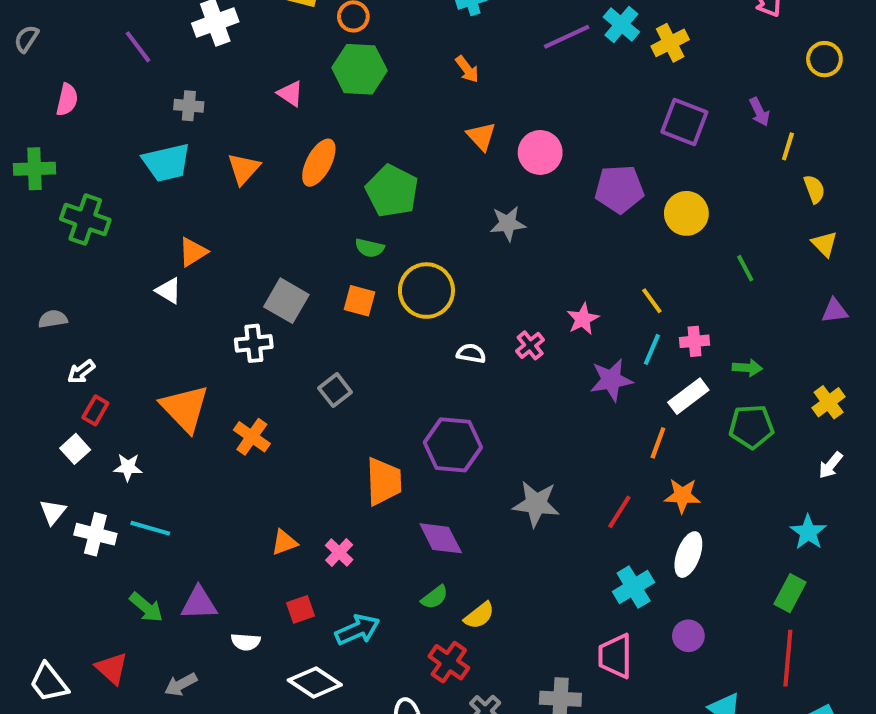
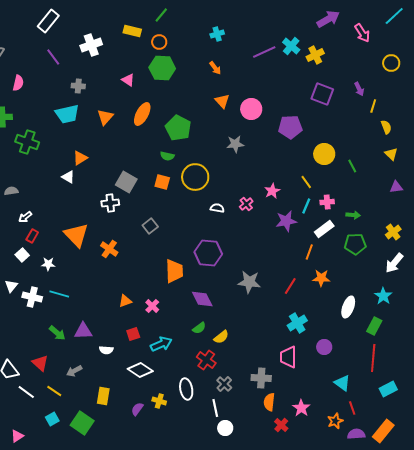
yellow circle: (686, 213) -> (324, 154), moved
white arrow: (831, 465) -> (394, 263), size x1.5
white ellipse: (688, 555) -> (348, 307), moved

